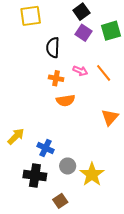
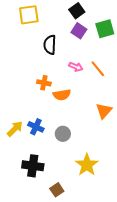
orange cross: (56, 78) -> (44, 83), moved
blue cross: (45, 148) -> (36, 127), moved
gray circle: (68, 166) -> (63, 134), moved

